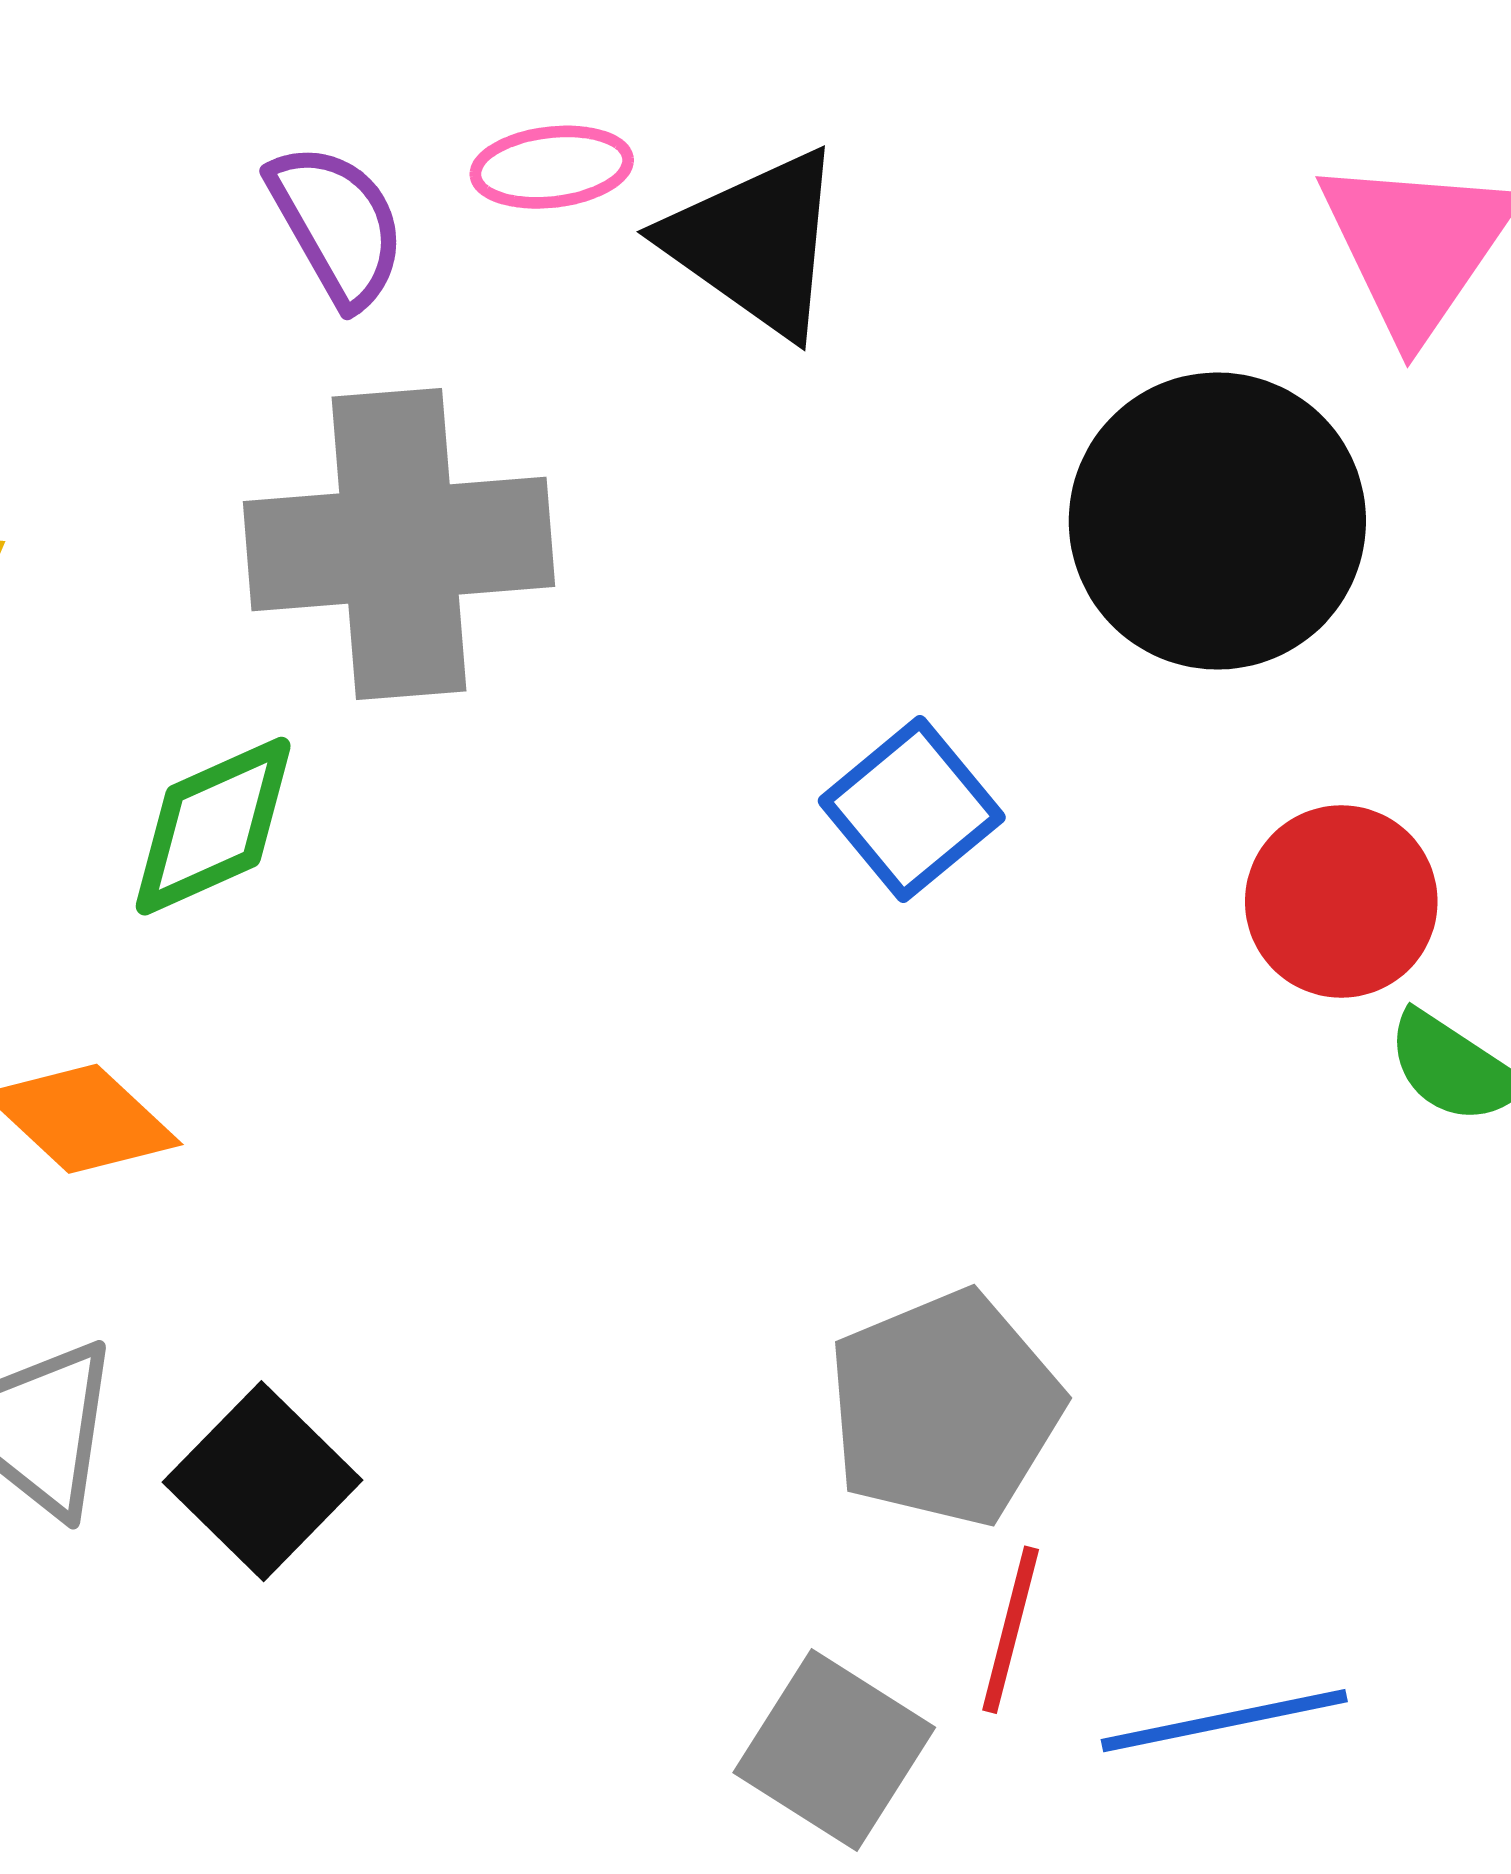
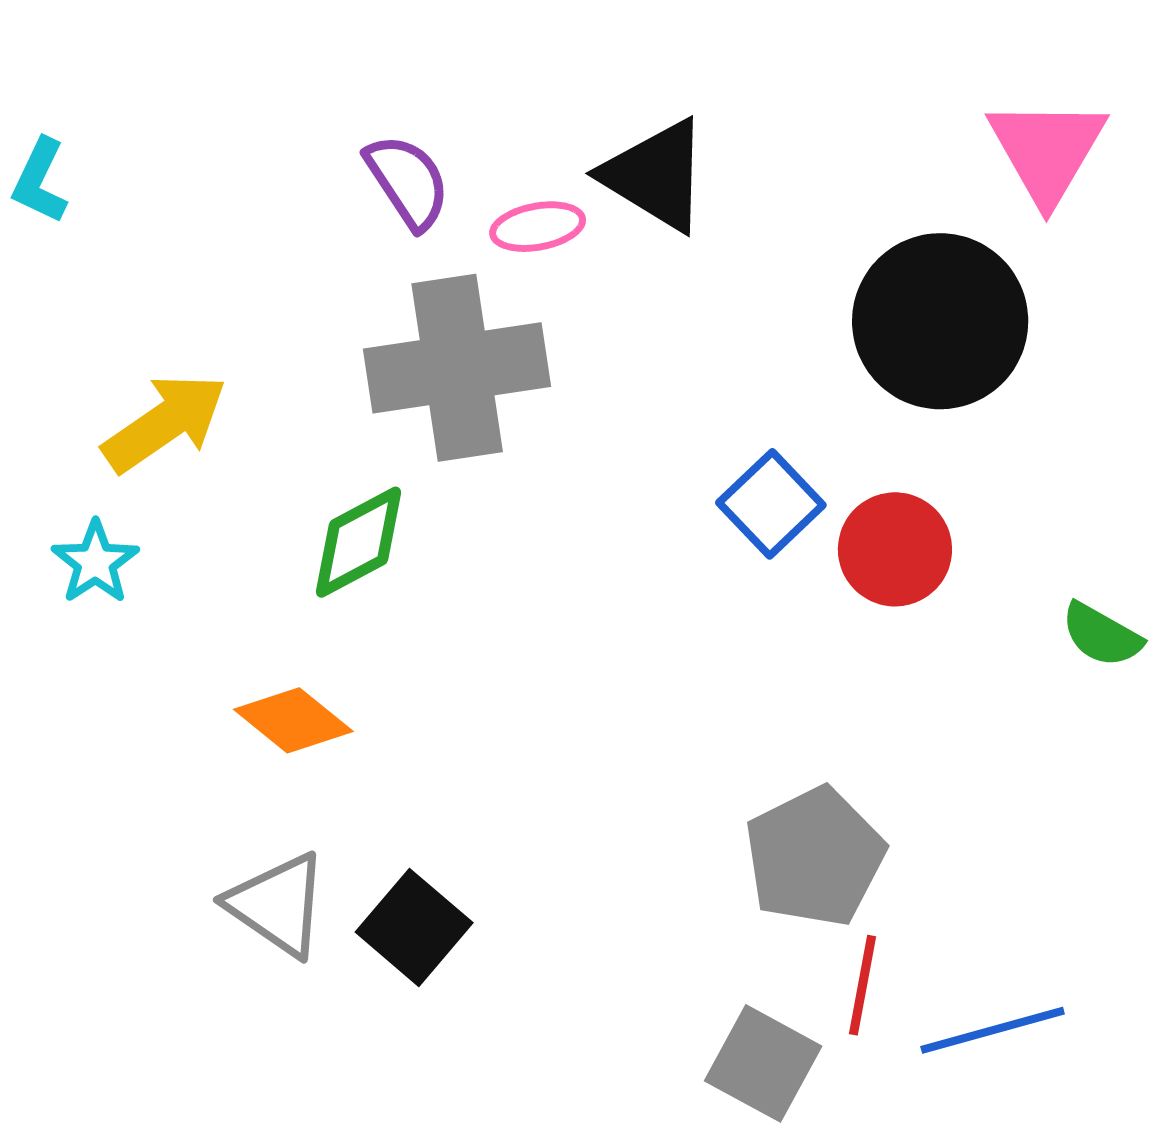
pink ellipse: (552, 167) -> (538, 227), moved
red circle: (1341, 901) -> (895, 549), moved

